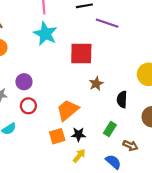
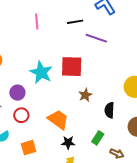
cyan star: (45, 34) -> (41, 72), moved
orange trapezoid: (68, 110) -> (58, 120), turned 75
orange square: (57, 136) -> (28, 148), moved

